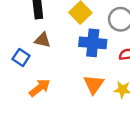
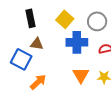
blue square: (21, 57) -> (21, 59), size x1.5

